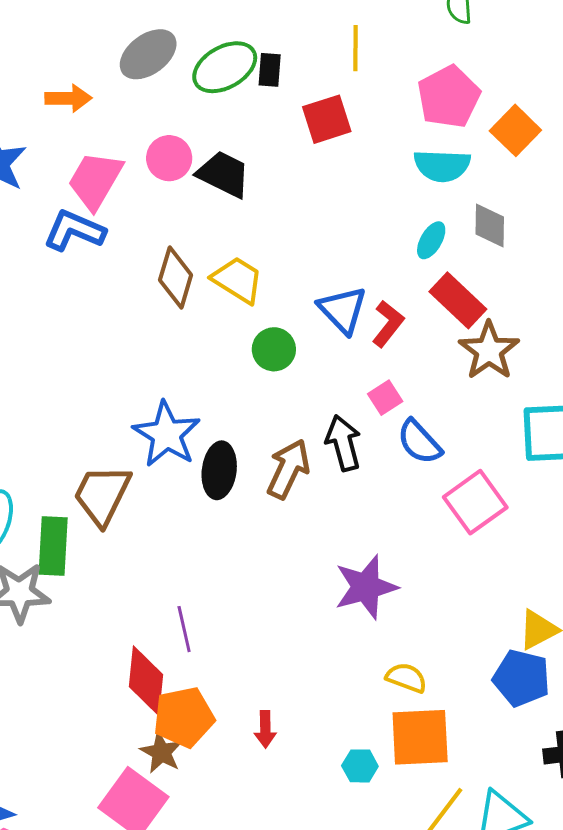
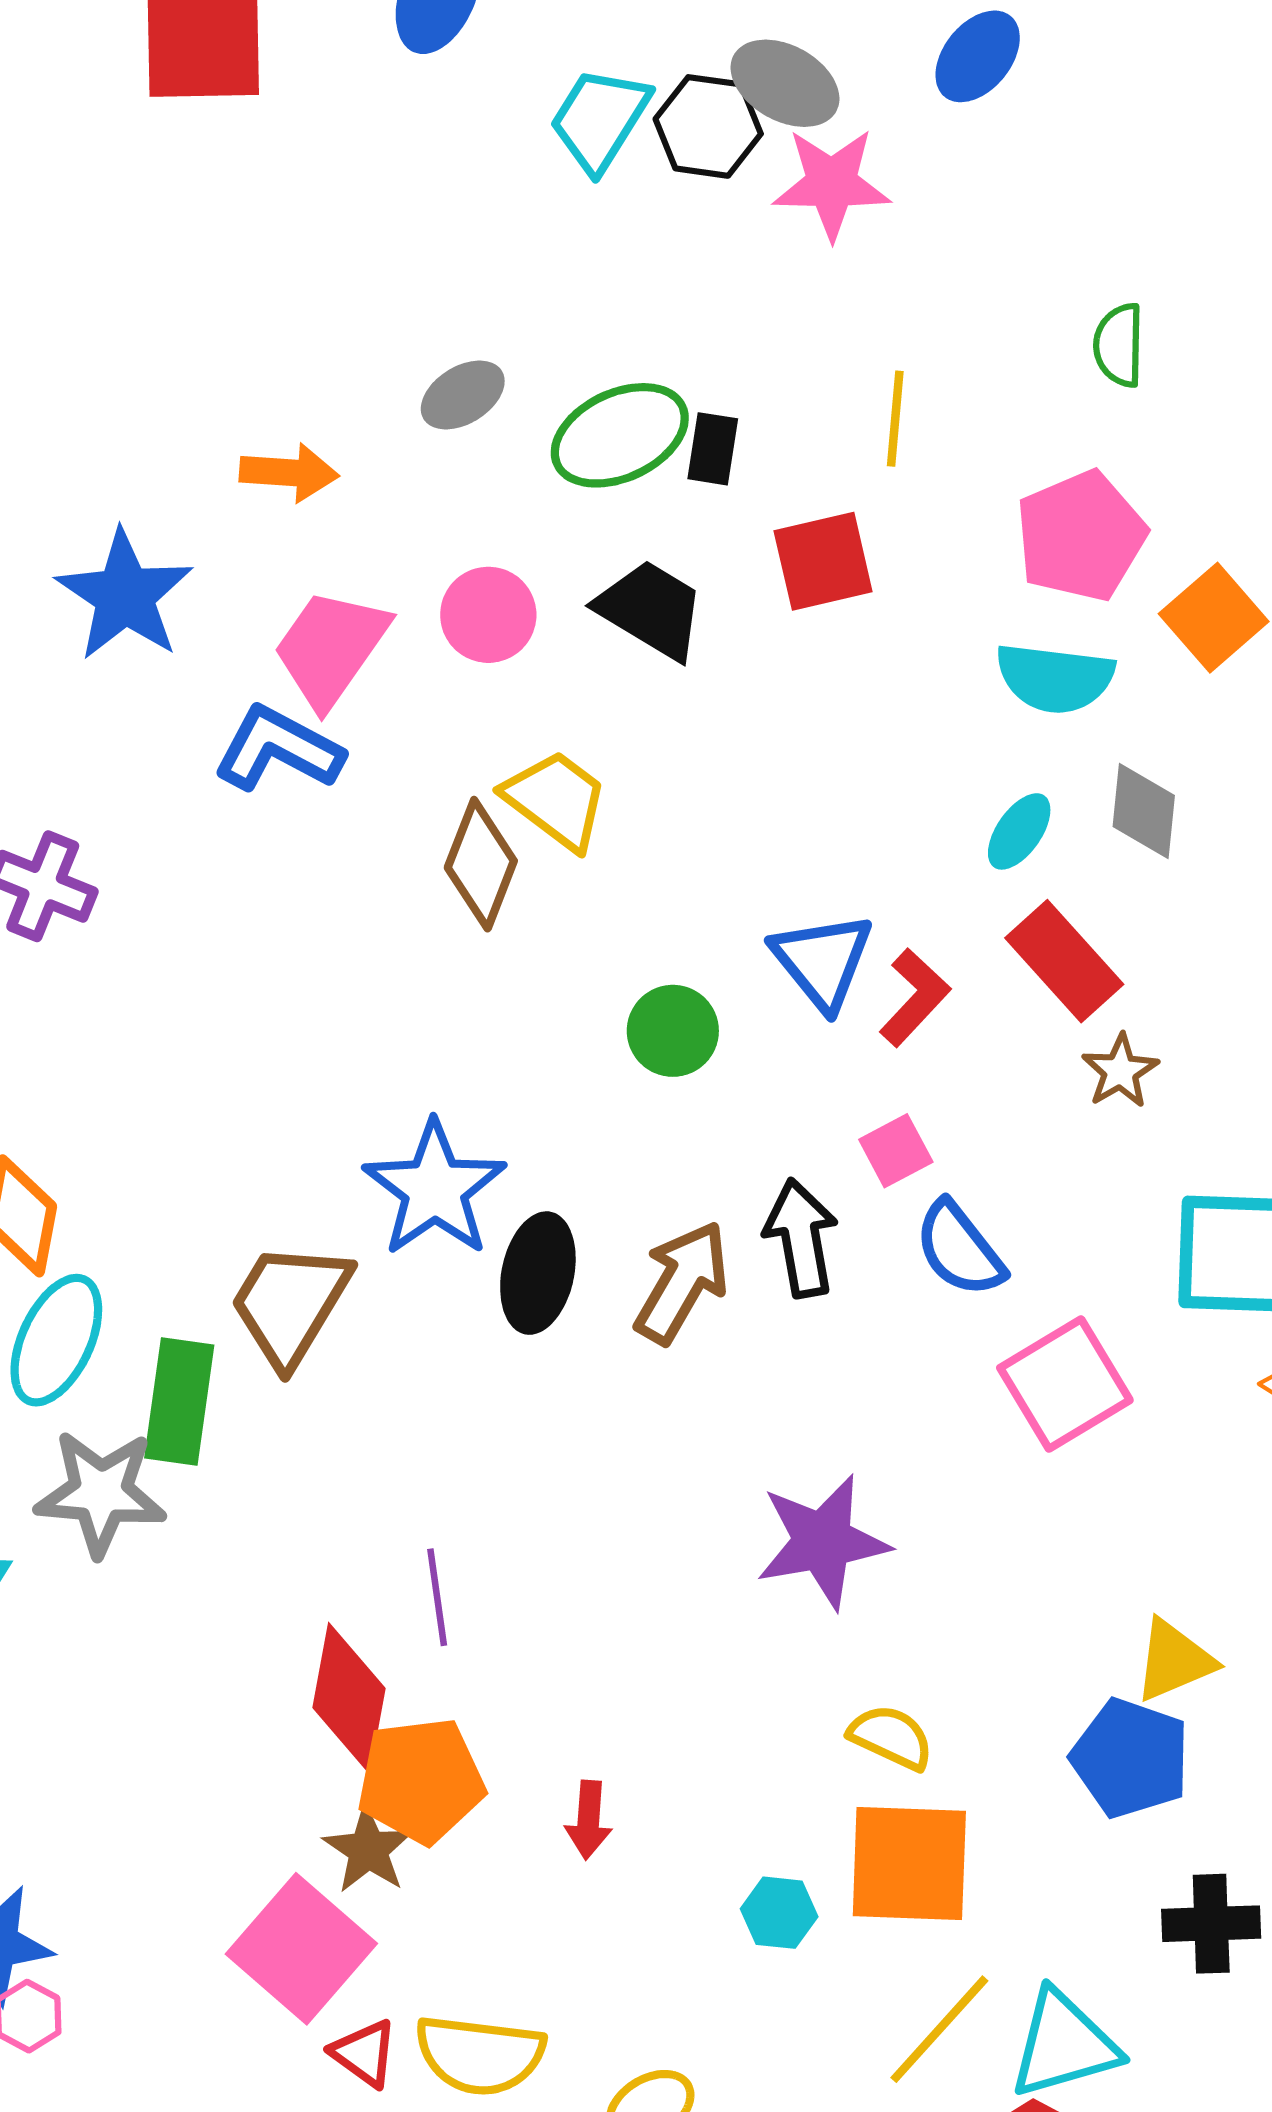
gray ellipse: (148, 54) -> (463, 395), size x0.7
black trapezoid: (224, 174) -> (651, 610), moved
yellow trapezoid: (238, 280) -> (556, 800), moved
brown star: (489, 351) -> (1120, 1071), size x0.6

